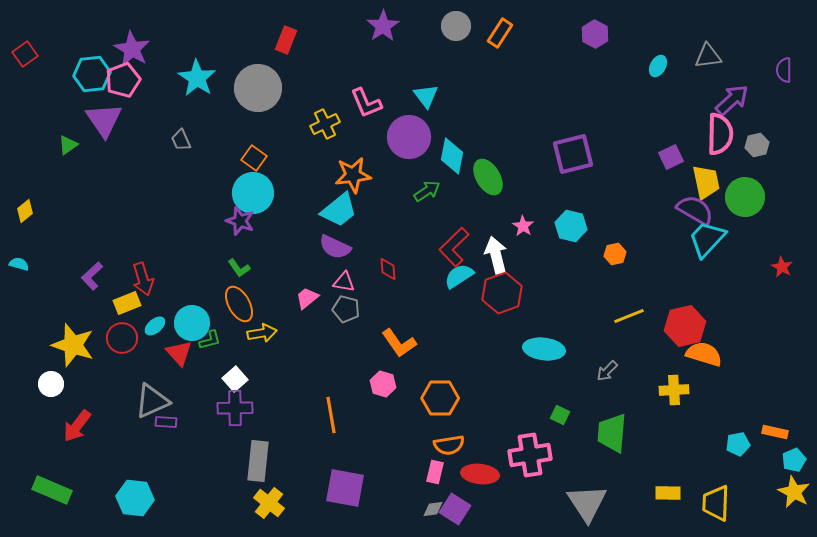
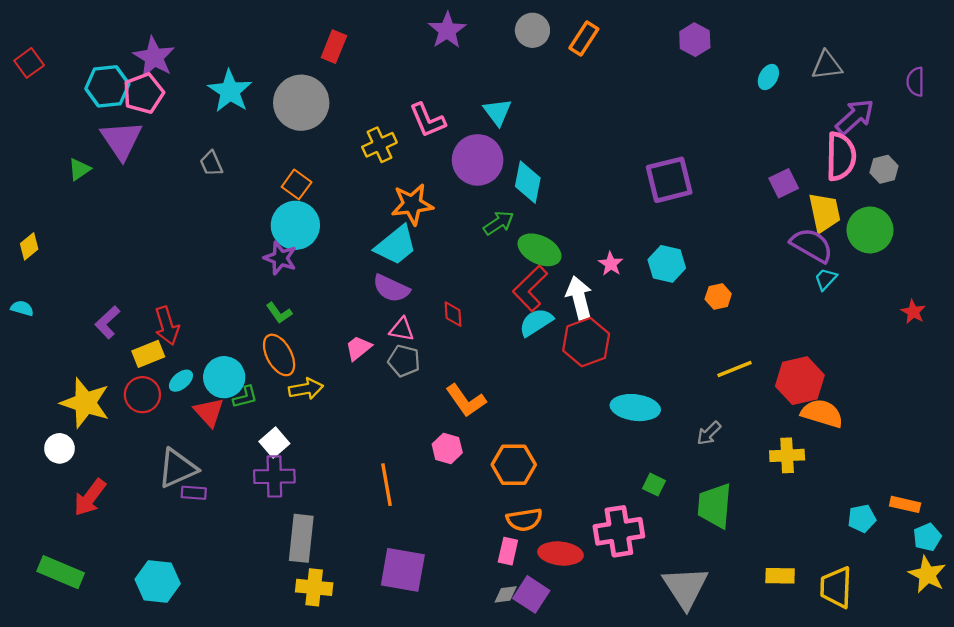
green ellipse: (488, 177) -> (539, 250), moved, turned -33
cyan trapezoid: (707, 239) -> (826, 279), size x0.5
yellow cross: (269, 503) -> (314, 587), turned -32

